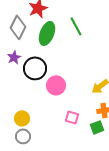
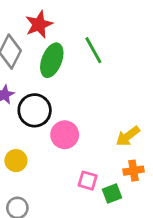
yellow circle: (22, 118) -> (16, 161), moved
green square: (97, 127) -> (112, 194), moved

